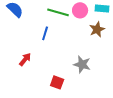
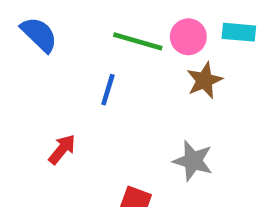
brown star: (97, 29) -> (204, 80), moved

